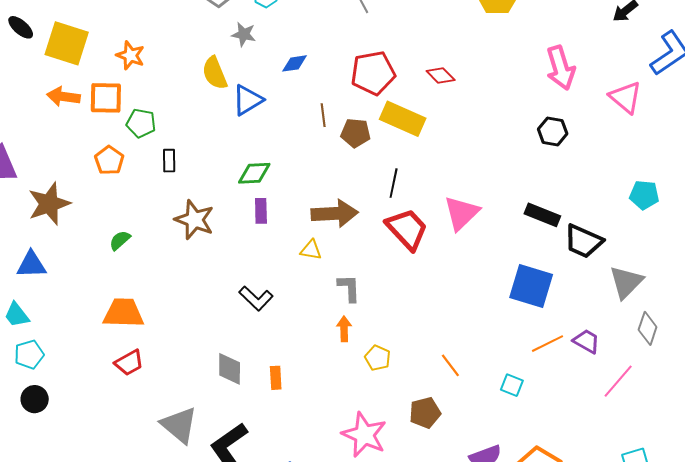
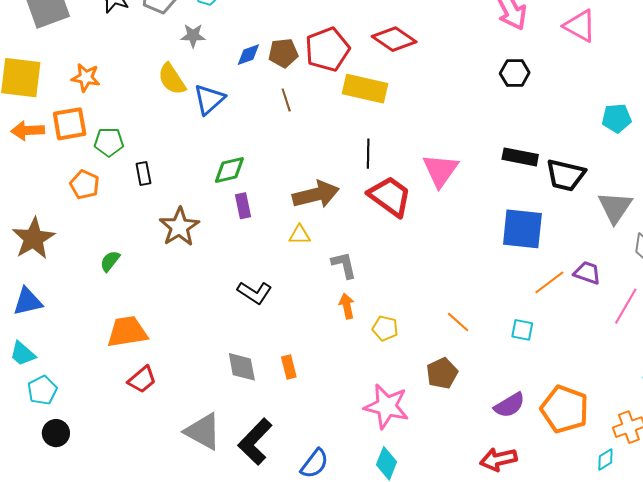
red diamond: (441, 75) -> (394, 39), size x1.5
brown pentagon: (356, 133) -> (283, 53), moved
brown star: (194, 220) -> (179, 227), turned 30

